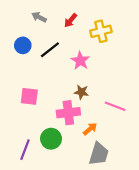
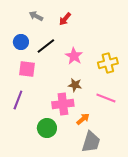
yellow cross: (101, 31) -> (108, 63), moved
pink square: (29, 96) -> (27, 69), moved
purple line: (25, 150) -> (18, 100), moved

